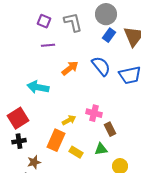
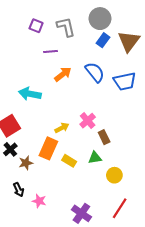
purple line: (48, 45) -> (51, 52), moved
pink cross: (94, 113) -> (88, 121), turned 35
black cross: (19, 141) -> (10, 149), turned -32
brown star: (34, 162) -> (26, 163), moved

